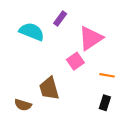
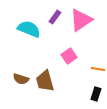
pink triangle: (91, 38) -> (81, 20), moved
brown semicircle: (23, 105) -> (21, 79), moved

